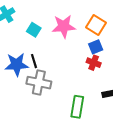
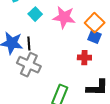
blue square: (96, 47) -> (95, 37), moved, turned 32
red cross: (94, 63) -> (84, 58), turned -32

